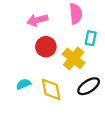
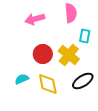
red circle: (46, 47) -> (43, 54), moved

